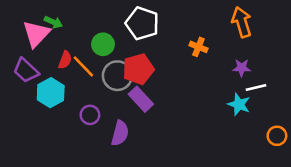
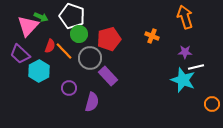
white pentagon: (142, 23) -> (72, 16), moved
red pentagon: (138, 69) -> (109, 39), moved
cyan star: (239, 104) -> (183, 80), size x1.4

